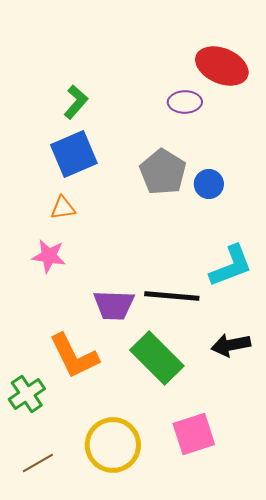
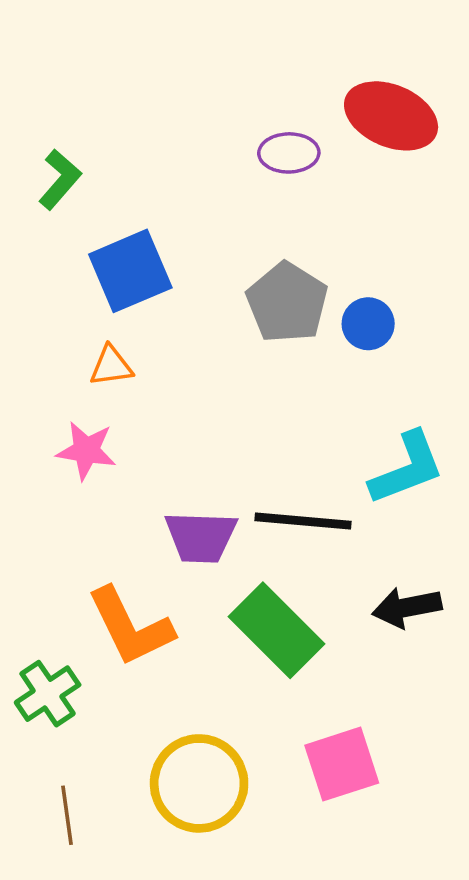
green L-shape: (76, 102) -> (60, 179), moved
purple ellipse: (185, 102) -> (289, 153), moved
brown line: (38, 463) -> (67, 815), turned -68

